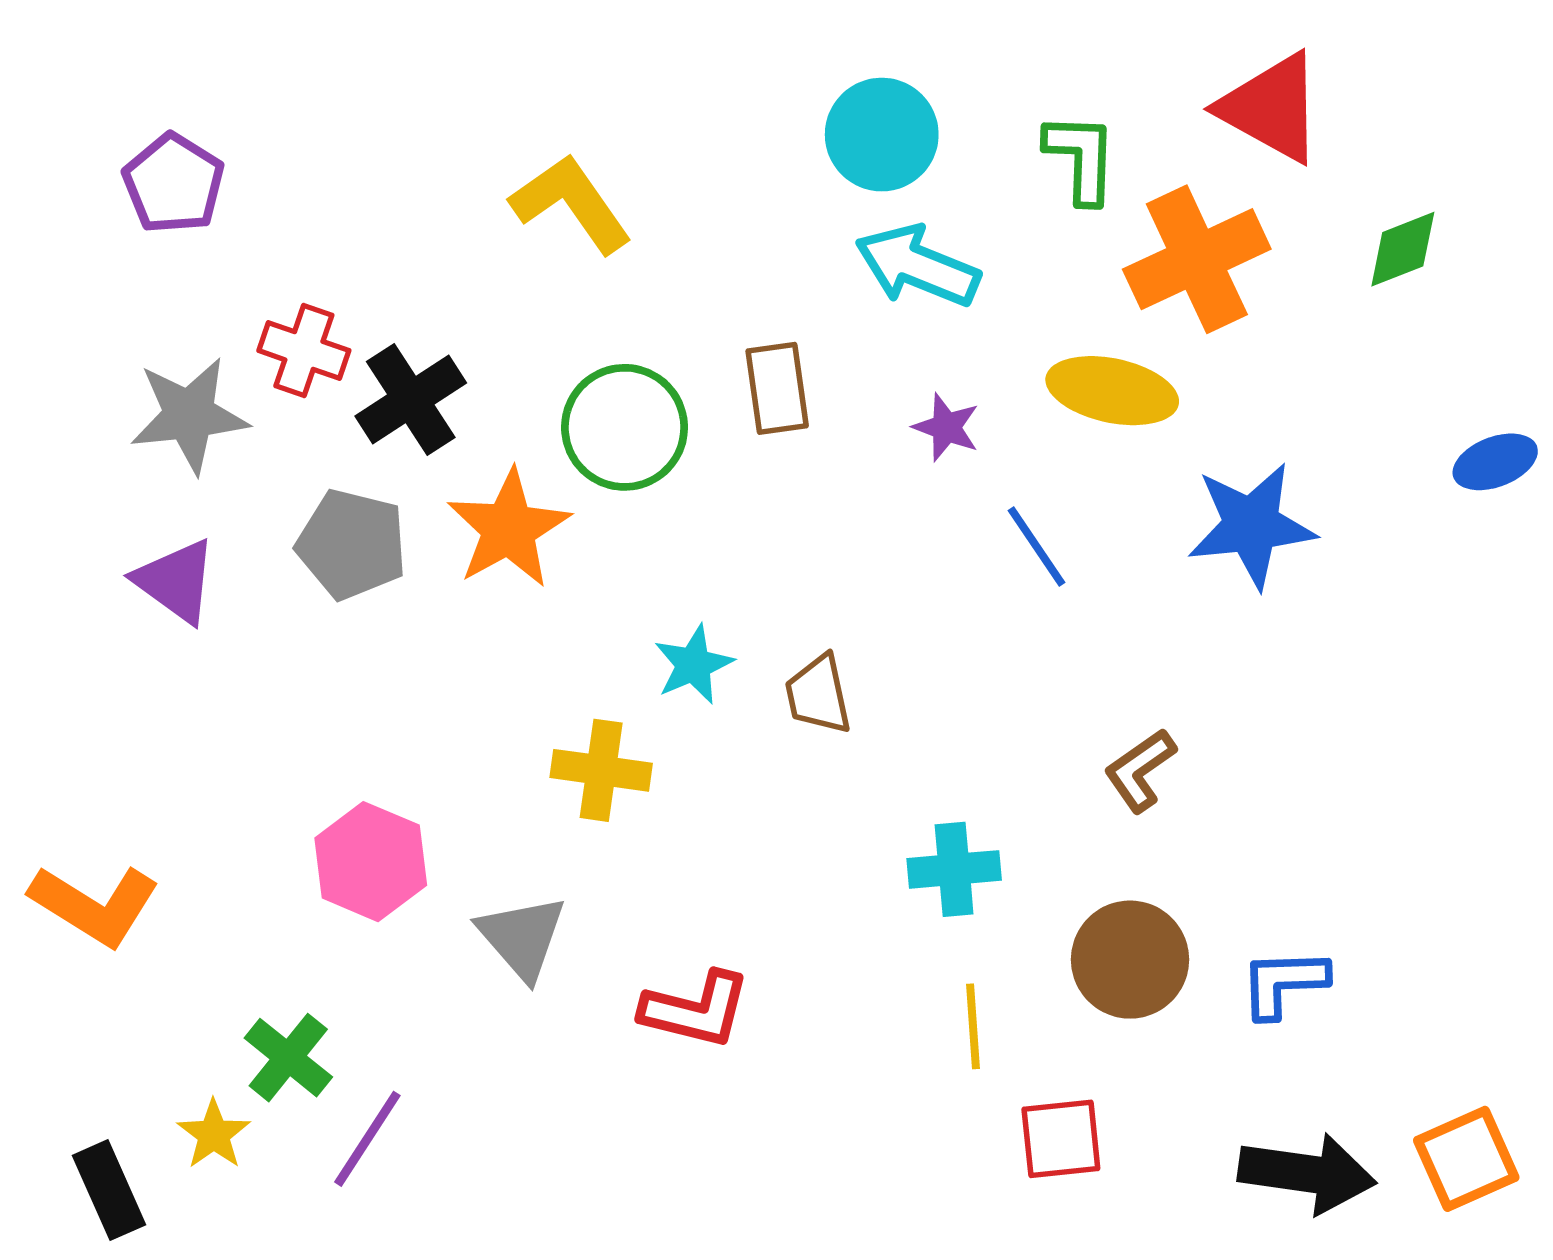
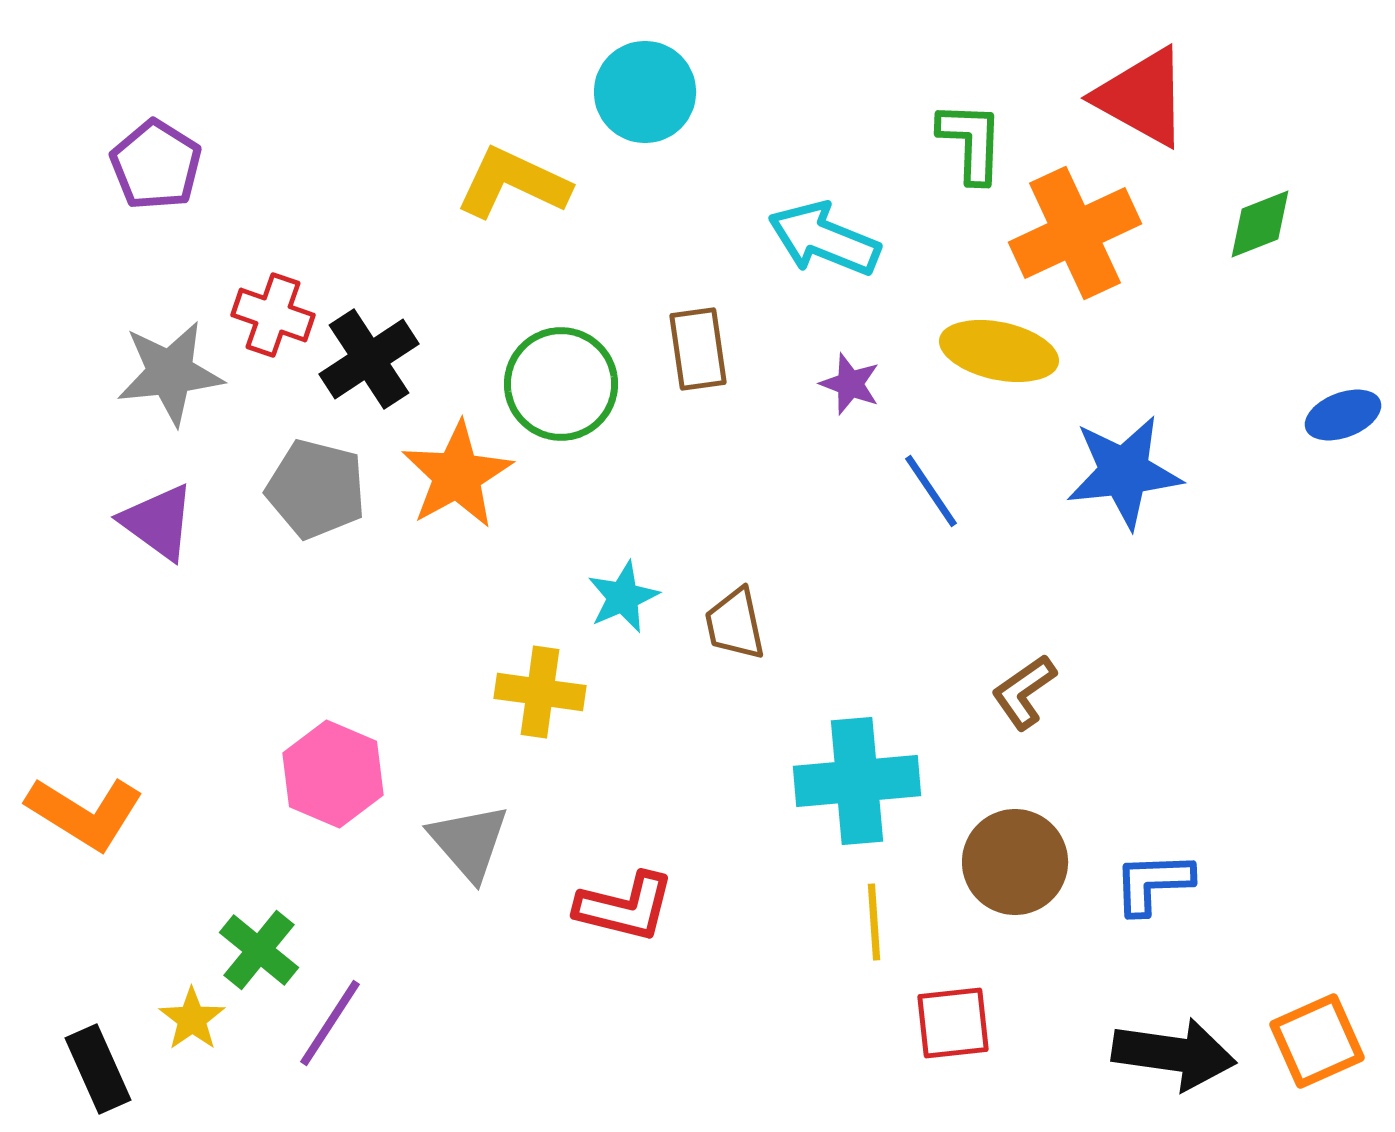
cyan circle: (882, 135) -> (645, 92), moved
yellow L-shape: (571, 204) -> (513, 183), turned -30
cyan cross: (954, 869) -> (857, 781), size x1.5

